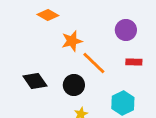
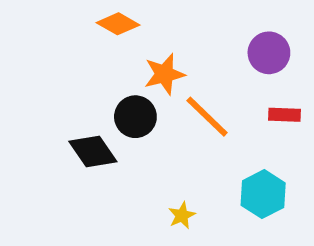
black circle: (74, 85) -> (135, 117), moved

